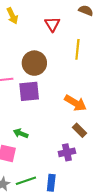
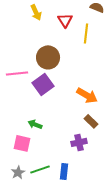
yellow arrow: (12, 16) -> (36, 12), moved
yellow line: (77, 49) -> (86, 33), moved
purple square: (29, 91) -> (43, 84), turned -30

